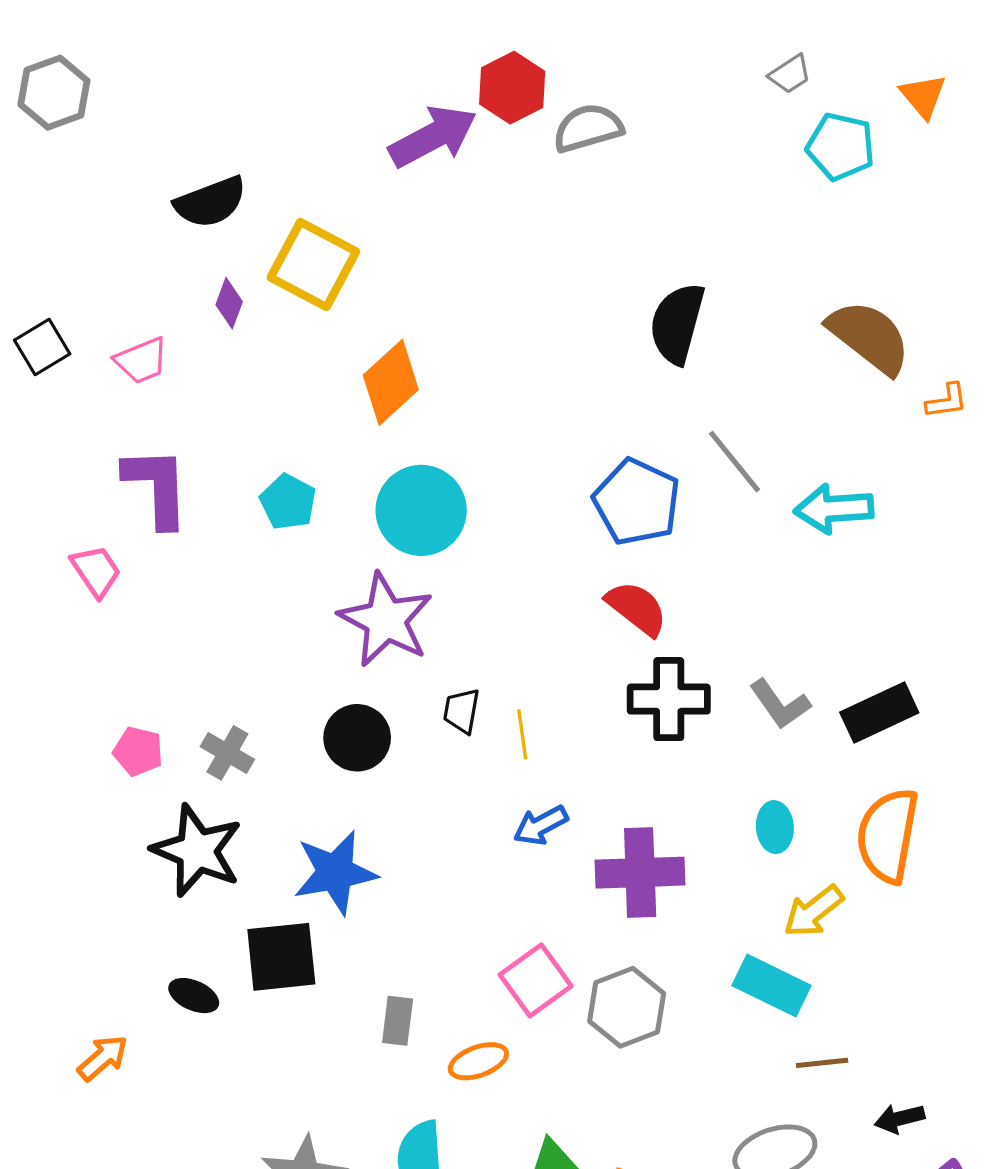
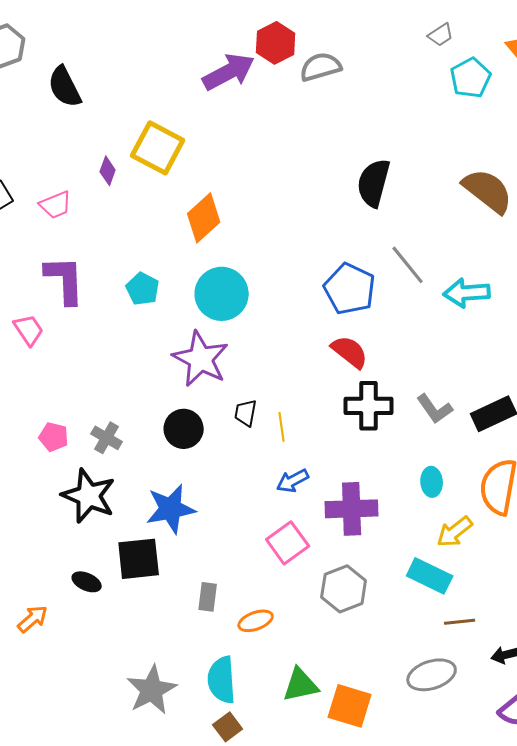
cyan pentagon: (841, 147) -> (471, 78), turned 30
black semicircle: (211, 202) -> (65, 87), moved, turned 84
pink square: (536, 980) -> (288, 543), moved

